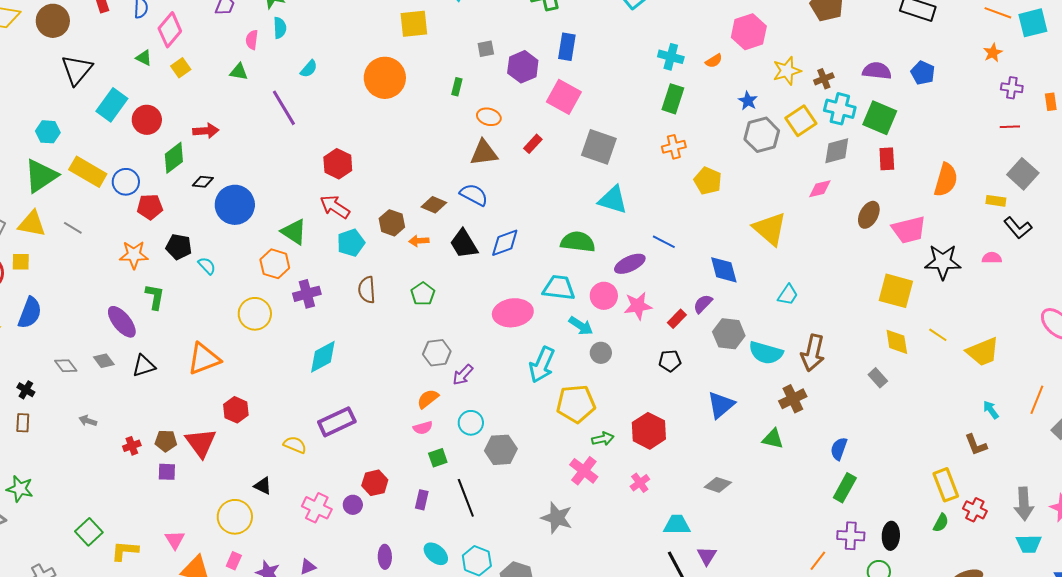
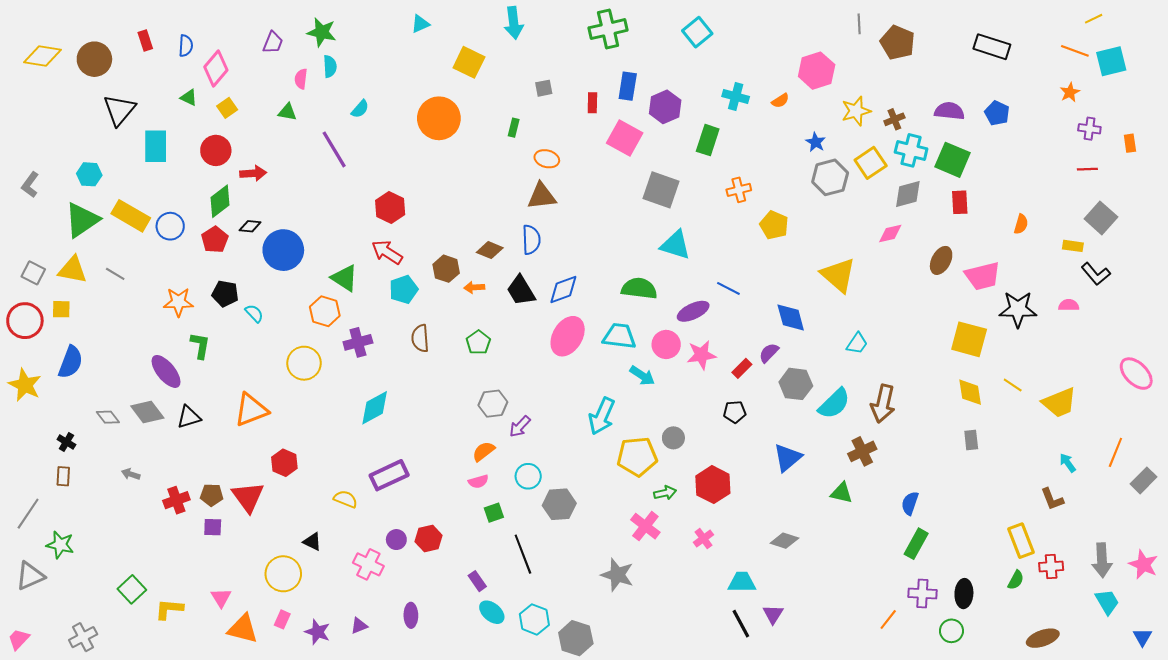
yellow square: (414, 24) -> (469, 62), turned 32
purple hexagon: (523, 67) -> (665, 107), moved
green rectangle: (673, 99) -> (708, 140), moved
cyan rectangle: (112, 105) -> (156, 146), turned -36
red circle: (147, 120) -> (216, 150), moved
red rectangle: (533, 144) -> (592, 103), moved, turned -42
orange semicircle: (946, 180) -> (1021, 224), size x0.6
blue semicircle: (474, 195) -> (531, 240), turned 60
red pentagon: (150, 207) -> (215, 240), moved, turned -30
pink ellipse: (513, 313) -> (568, 336), moved, turned -51
gray circle: (601, 353) -> (673, 438), moved
cyan semicircle: (766, 353) -> (834, 404), turned -60
gray diamond: (104, 361) -> (147, 412), size x1.5
gray rectangle: (878, 378) -> (971, 440), moved, turned 36
red cross: (132, 446) -> (176, 500), size x1.4
purple rectangle: (422, 500) -> (477, 581), moved, turned -48
purple circle: (353, 505) -> (396, 540), moved
red cross: (975, 510) -> (1051, 567), turned -30
cyan trapezoid: (1029, 544) -> (1107, 602), turned -120
purple ellipse: (385, 557) -> (411, 615), moved

